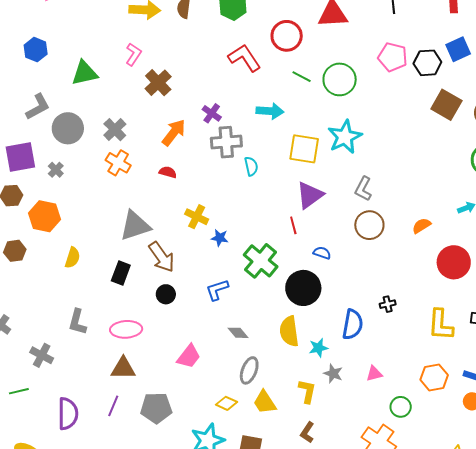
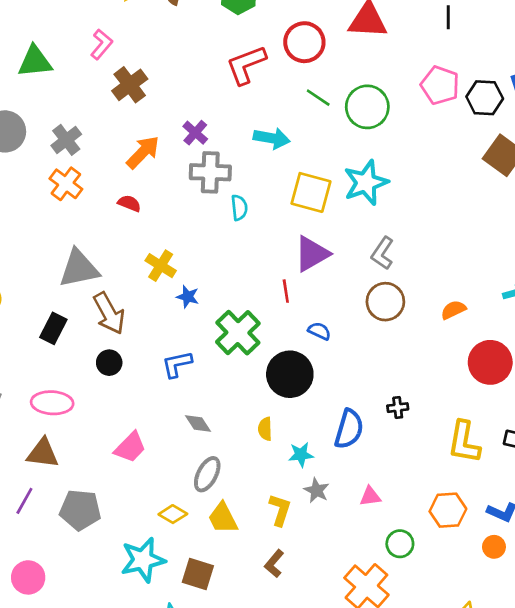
red L-shape: (244, 58) -> (246, 65), turned -84
yellow semicircle: (289, 331) -> (265, 429), size x0.6

